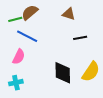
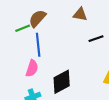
blue line: (27, 36) -> (38, 45), turned 65
black diamond: (63, 73) -> (62, 82), moved, turned 70

